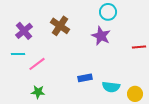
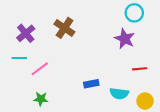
cyan circle: (108, 12) -> (134, 13), moved
purple star: (101, 36) -> (125, 39), moved
red line: (139, 47) -> (140, 69), moved

